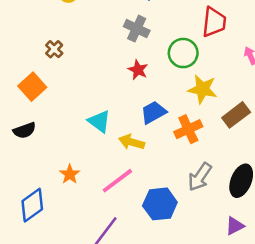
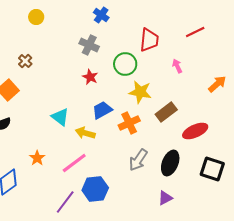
blue hexagon: (160, 204) -> (95, 189), moved

